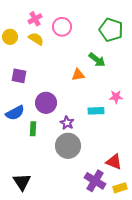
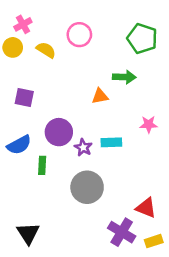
pink cross: (35, 19) -> (23, 24), moved
green arrow: (97, 60) -> (124, 77), turned -36
cyan rectangle: (96, 111) -> (111, 142), moved
purple star: (67, 123) -> (83, 147), moved

